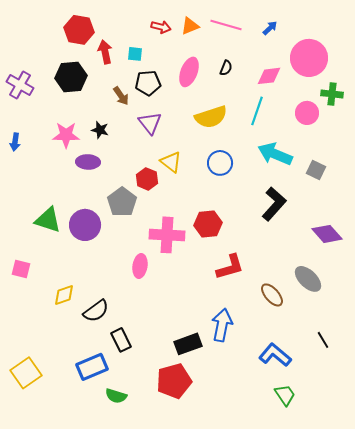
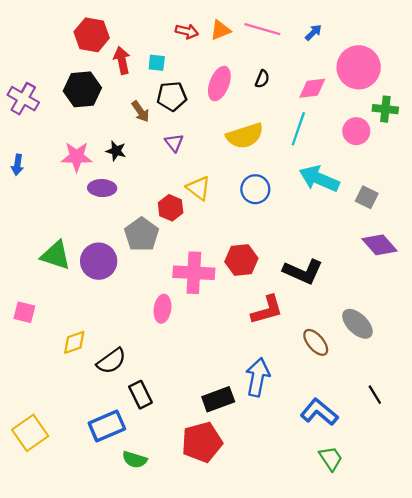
purple triangle: (150, 123) -> (174, 143), size x0.7
black L-shape: (274, 204) -> (303, 272), moved, turned 72
purple diamond: (327, 234) -> (380, 245), moved

